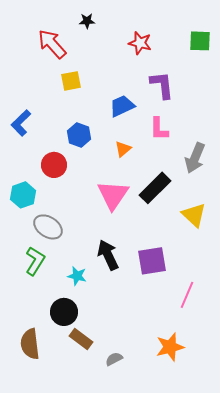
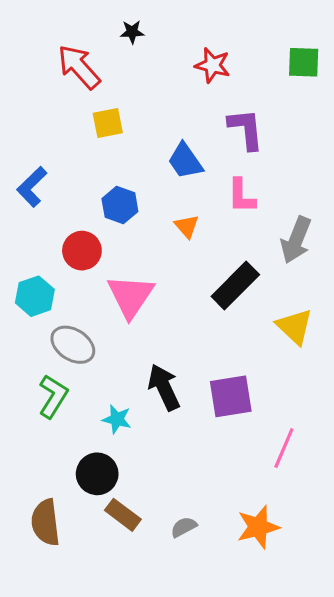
blue trapezoid: (122, 106) -> (185, 161), turned -100
orange triangle: (123, 149) -> (187, 226), turned -30
pink triangle: (113, 195) -> (131, 296), moved
gray semicircle: (114, 359) -> (184, 527), moved

